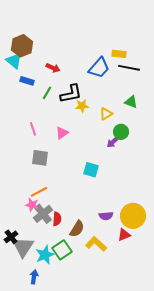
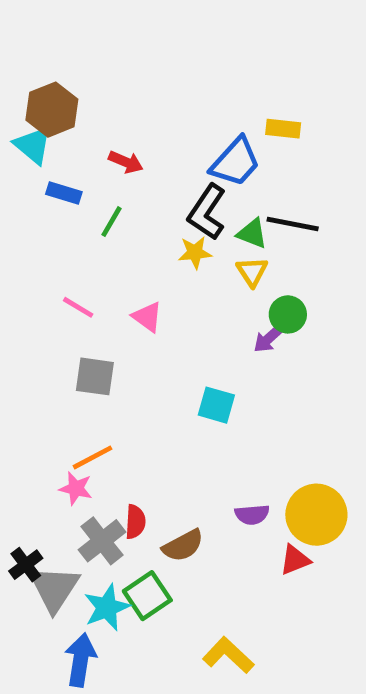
black line: (129, 68) -> (293, 224), moved
black L-shape: (71, 94) -> (207, 212), moved, turned 135
green triangle: (131, 102) -> (252, 233), moved
yellow triangle: (106, 114) -> (252, 272), turned -32
pink line: (33, 129) -> (78, 307), turned -40
pink triangle: (62, 133) -> (147, 317), turned -48
gray cross: (43, 214) -> (102, 541), moved
brown semicircle: (77, 229) -> (183, 546), turned 30
yellow L-shape: (96, 244) -> (228, 655), moved
blue arrow: (34, 277) -> (81, 660), size x1.5

